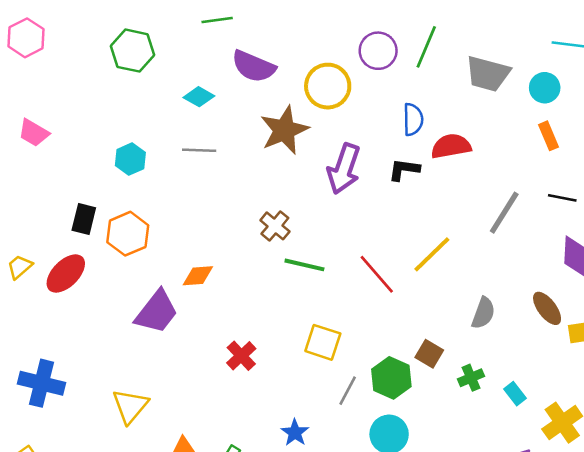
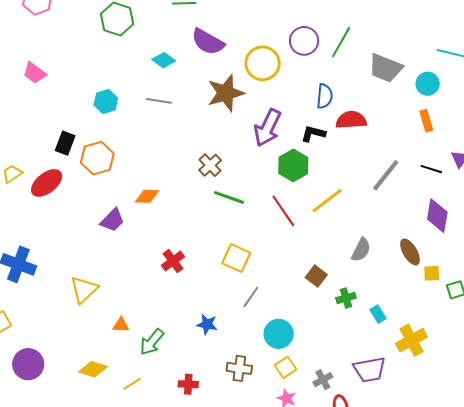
purple trapezoid: (157, 312) -> (112, 220), size x0.7
green hexagon: (391, 378) -> (293, 165), moved
blue star: (295, 433) -> (207, 324), turned -30

